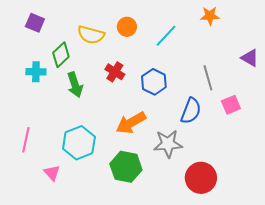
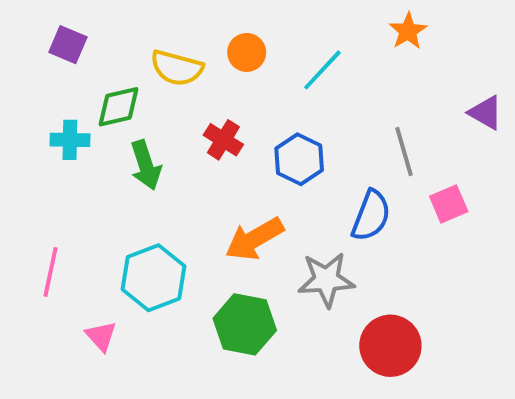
orange star: (210, 16) -> (408, 31), turned -30
green diamond: (61, 55) -> (118, 107), turned 30

